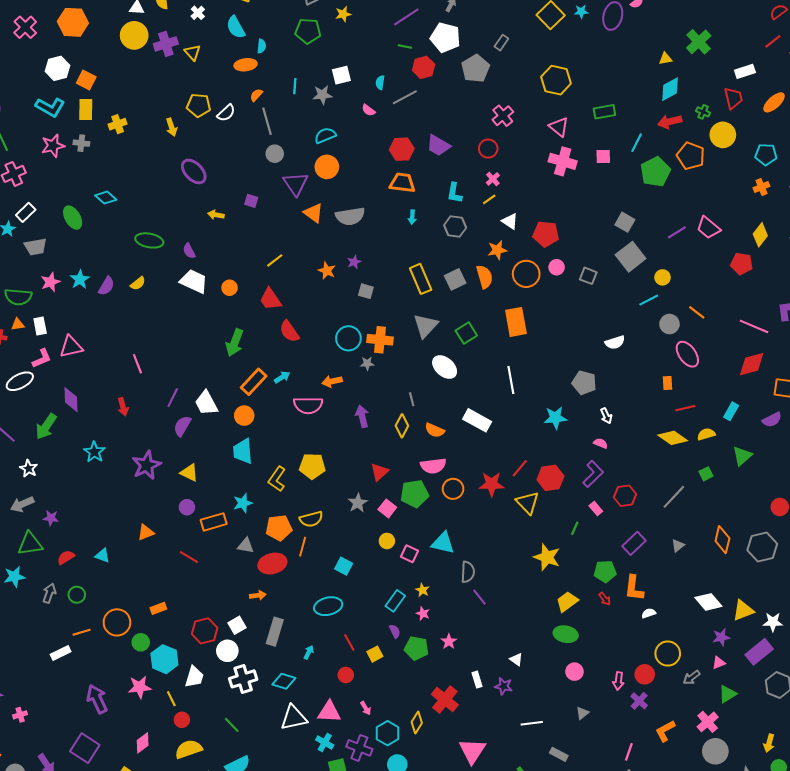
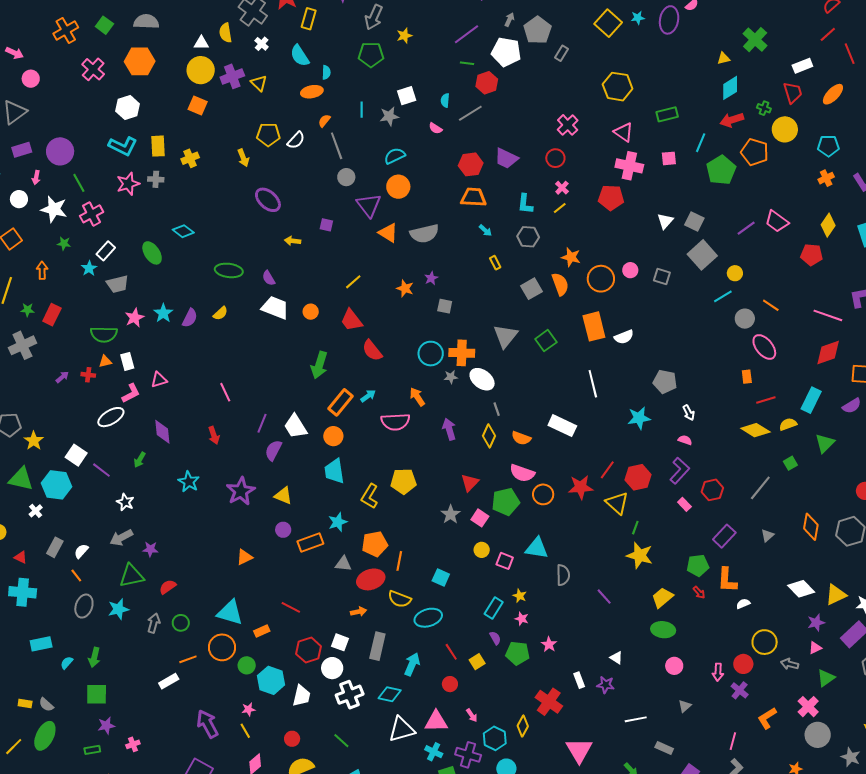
gray pentagon: (475, 68) -> (537, 30), moved
orange square: (86, 80) -> (198, 106), moved
cyan arrow: (412, 217) -> (485, 230), turned -48
white triangle: (510, 221) -> (665, 221), moved, turned 42
red pentagon: (546, 234) -> (611, 198), moved
orange star: (497, 250) -> (571, 257), turned 30
yellow rectangle: (421, 279) -> (495, 263), moved, size x0.5
white semicircle: (615, 342) -> (624, 337), moved
pink triangle: (71, 347) -> (159, 380), size x0.7
white ellipse: (445, 367) -> (482, 379), moved
orange arrow: (332, 381) -> (417, 397), turned 72
cyan rectangle: (731, 411) -> (811, 400), size x1.4
green arrow: (46, 427) -> (140, 460), size x0.6
pink semicircle: (433, 466) -> (522, 473), turned 30
yellow semicircle: (311, 519) -> (400, 599), moved, turned 40
green line: (575, 528) -> (635, 528), moved
cyan triangle: (102, 556) -> (230, 613), moved, size x1.8
red line: (189, 557) -> (291, 607), moved
purple line: (480, 597) -> (604, 597), moved
white square: (237, 625) -> (340, 642), turned -36
cyan arrow: (309, 652) -> (412, 664), size x1.6
gray arrow: (692, 677) -> (789, 664), turned 54
pink star: (140, 687) -> (248, 709), size x0.6
yellow line: (171, 699) -> (245, 731), moved

